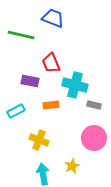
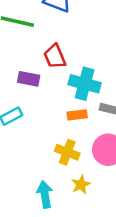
orange rectangle: (51, 105) -> (77, 115), moved
yellow cross: (39, 140) -> (67, 152), moved

